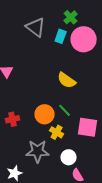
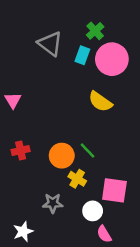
yellow semicircle: (67, 80) -> (100, 102), moved
red cross: (13, 119) -> (21, 150), moved
pink square: (88, 127) -> (114, 190), moved
gray star: (38, 151) -> (53, 203), size x0.7

